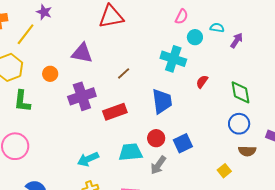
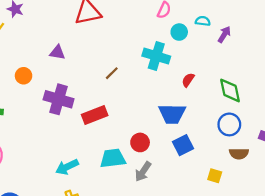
purple triangle: (82, 53) -> (57, 52), size x0.7
brown line: (124, 73) -> (112, 73), moved
purple cross: (82, 96) -> (59, 99), turned 36
blue trapezoid: (162, 101) -> (172, 114), moved, turned 100
blue square: (183, 143) -> (183, 145), moved
yellow square: (224, 171) -> (215, 176), turned -32

